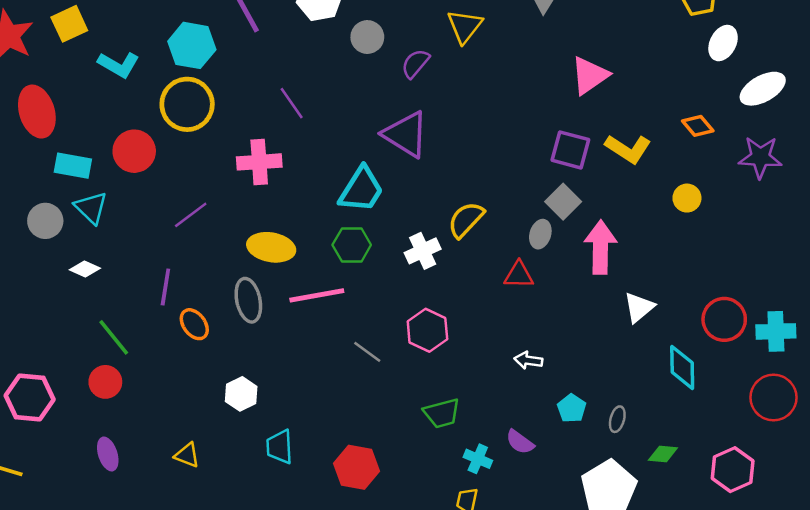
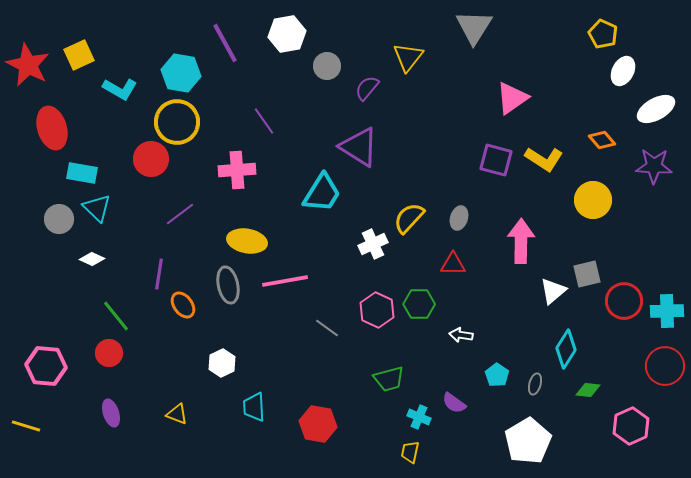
red circle: (134, 151) -> (151, 159), moved
yellow circle: (687, 198) -> (593, 200), size x1.6
gray square: (563, 202) -> (587, 274), moved, turned 32
gray ellipse: (540, 234) -> (459, 218), moved
green hexagon: (352, 245) -> (419, 304), moved
cyan diamond: (682, 367) -> (566, 349), moved, turned 33
green diamond: (663, 454) -> (588, 390), moved

